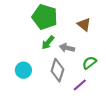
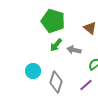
gray diamond: (57, 70) -> (56, 82), moved

